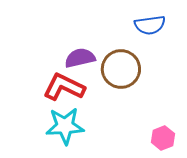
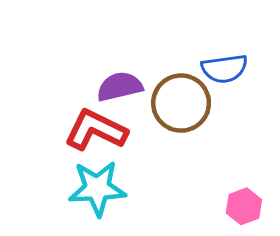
blue semicircle: (150, 25) -> (224, 69), moved

